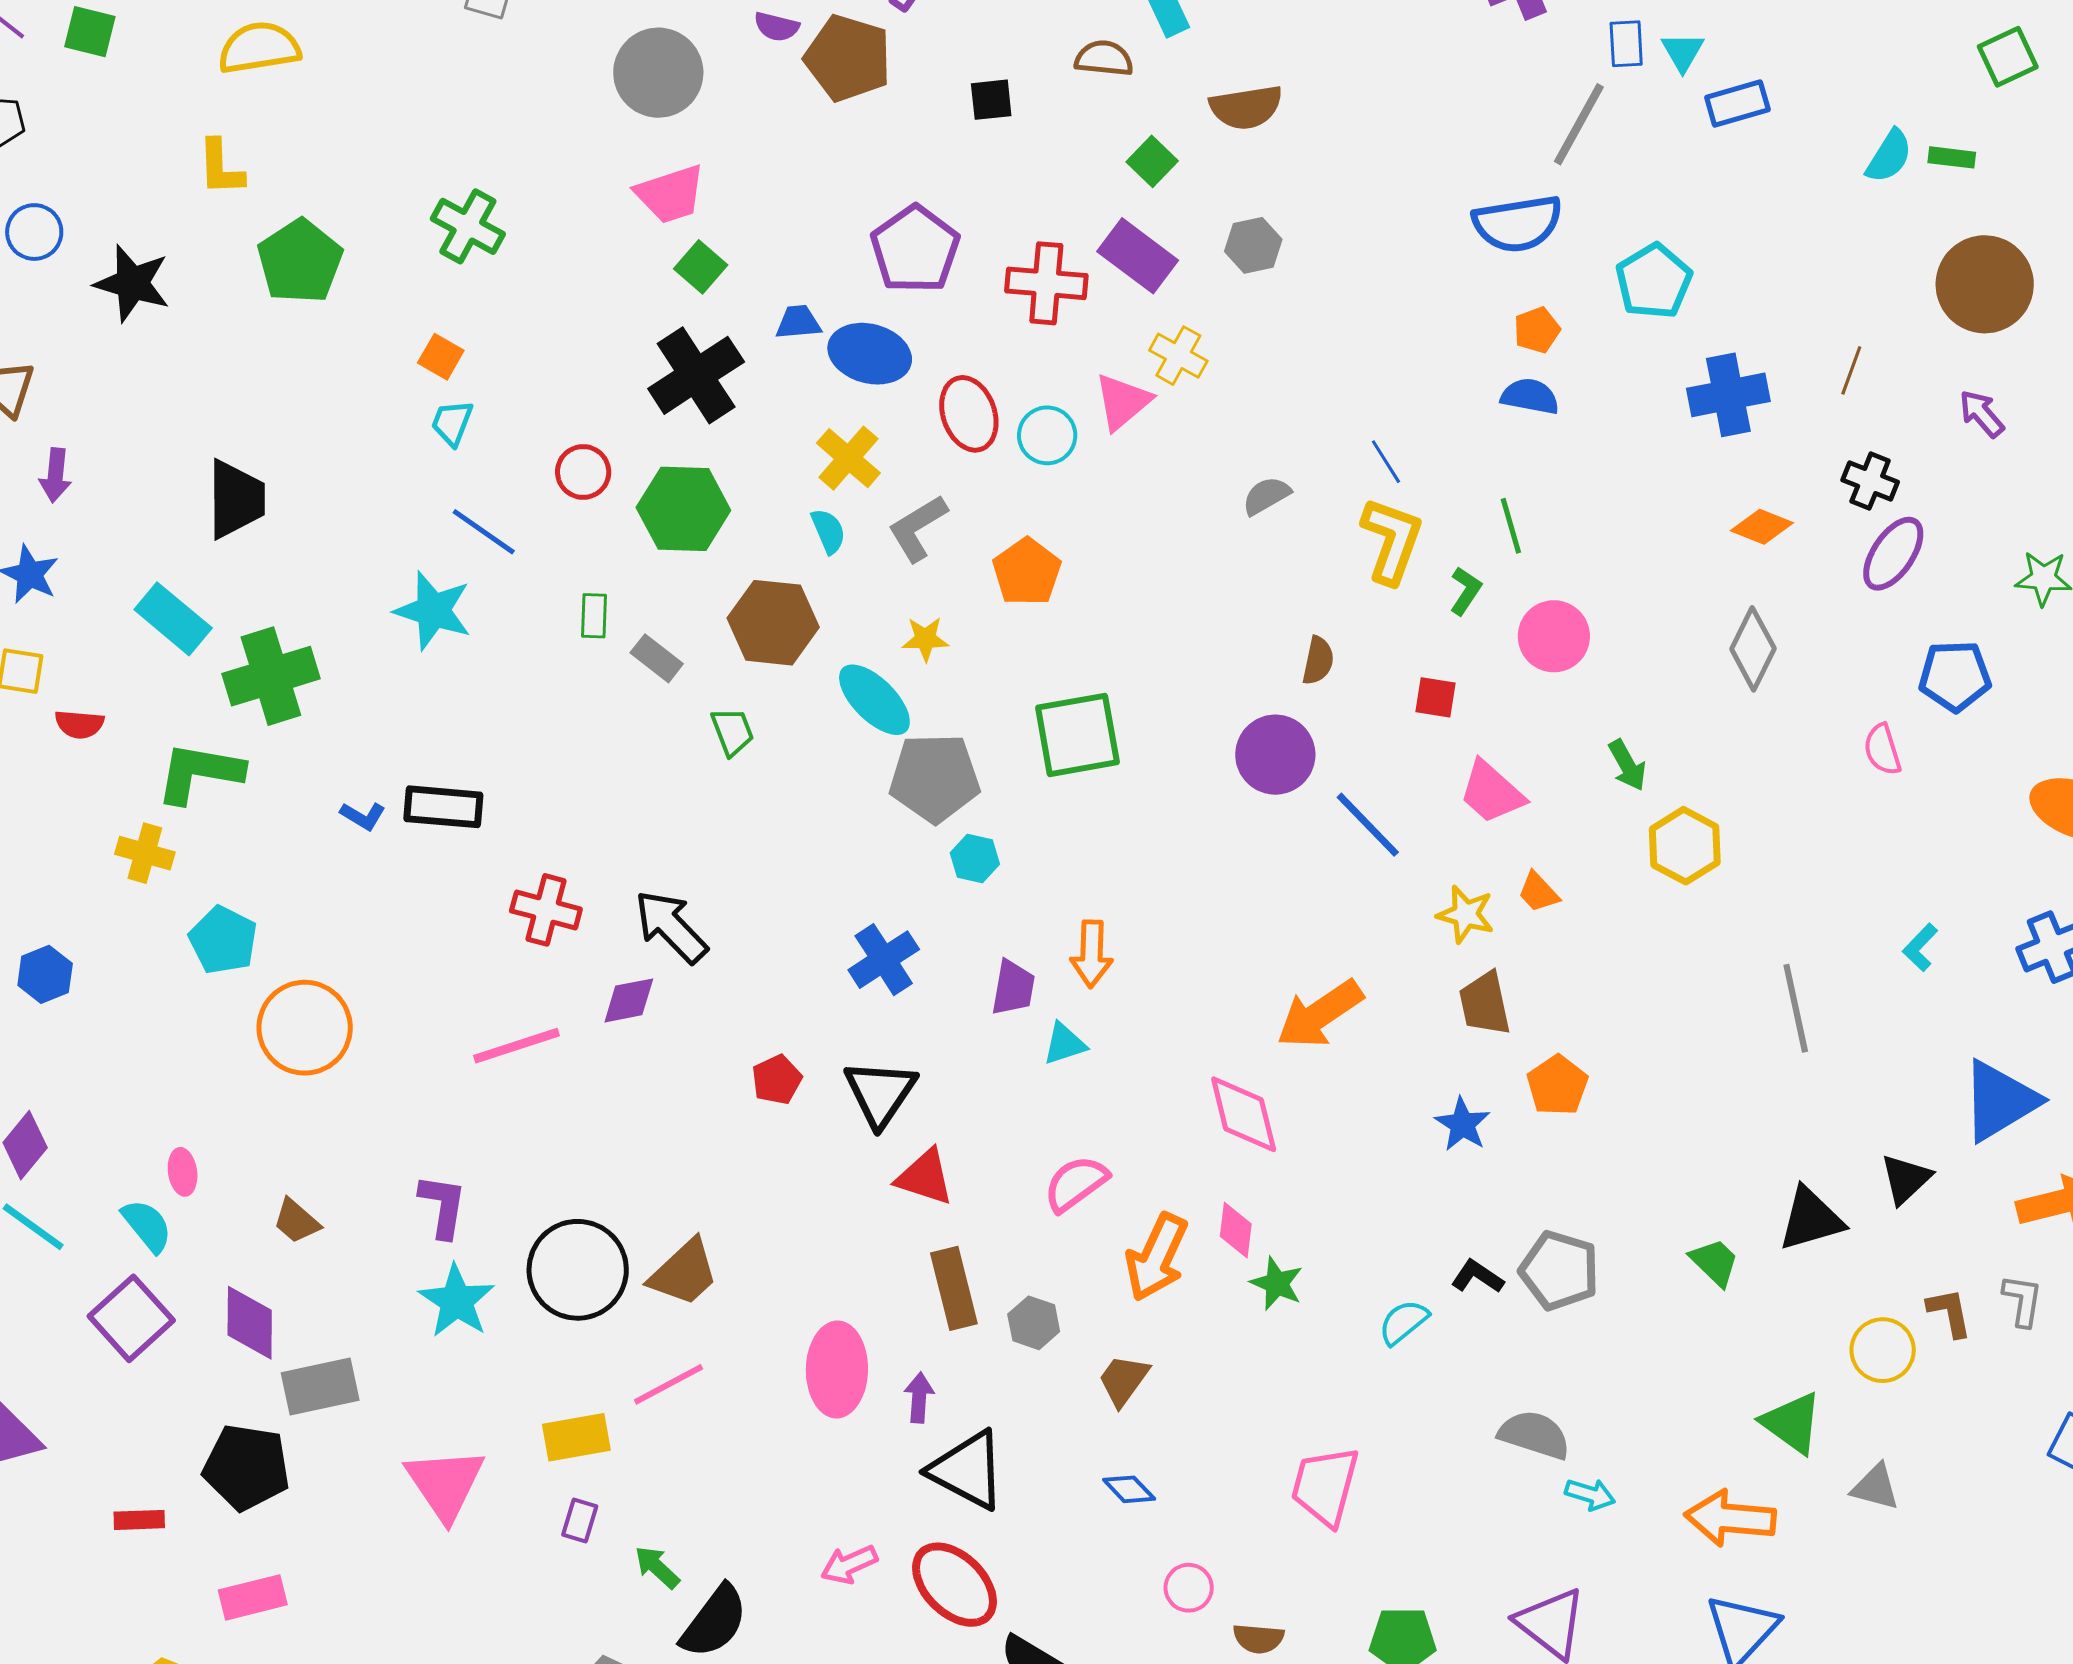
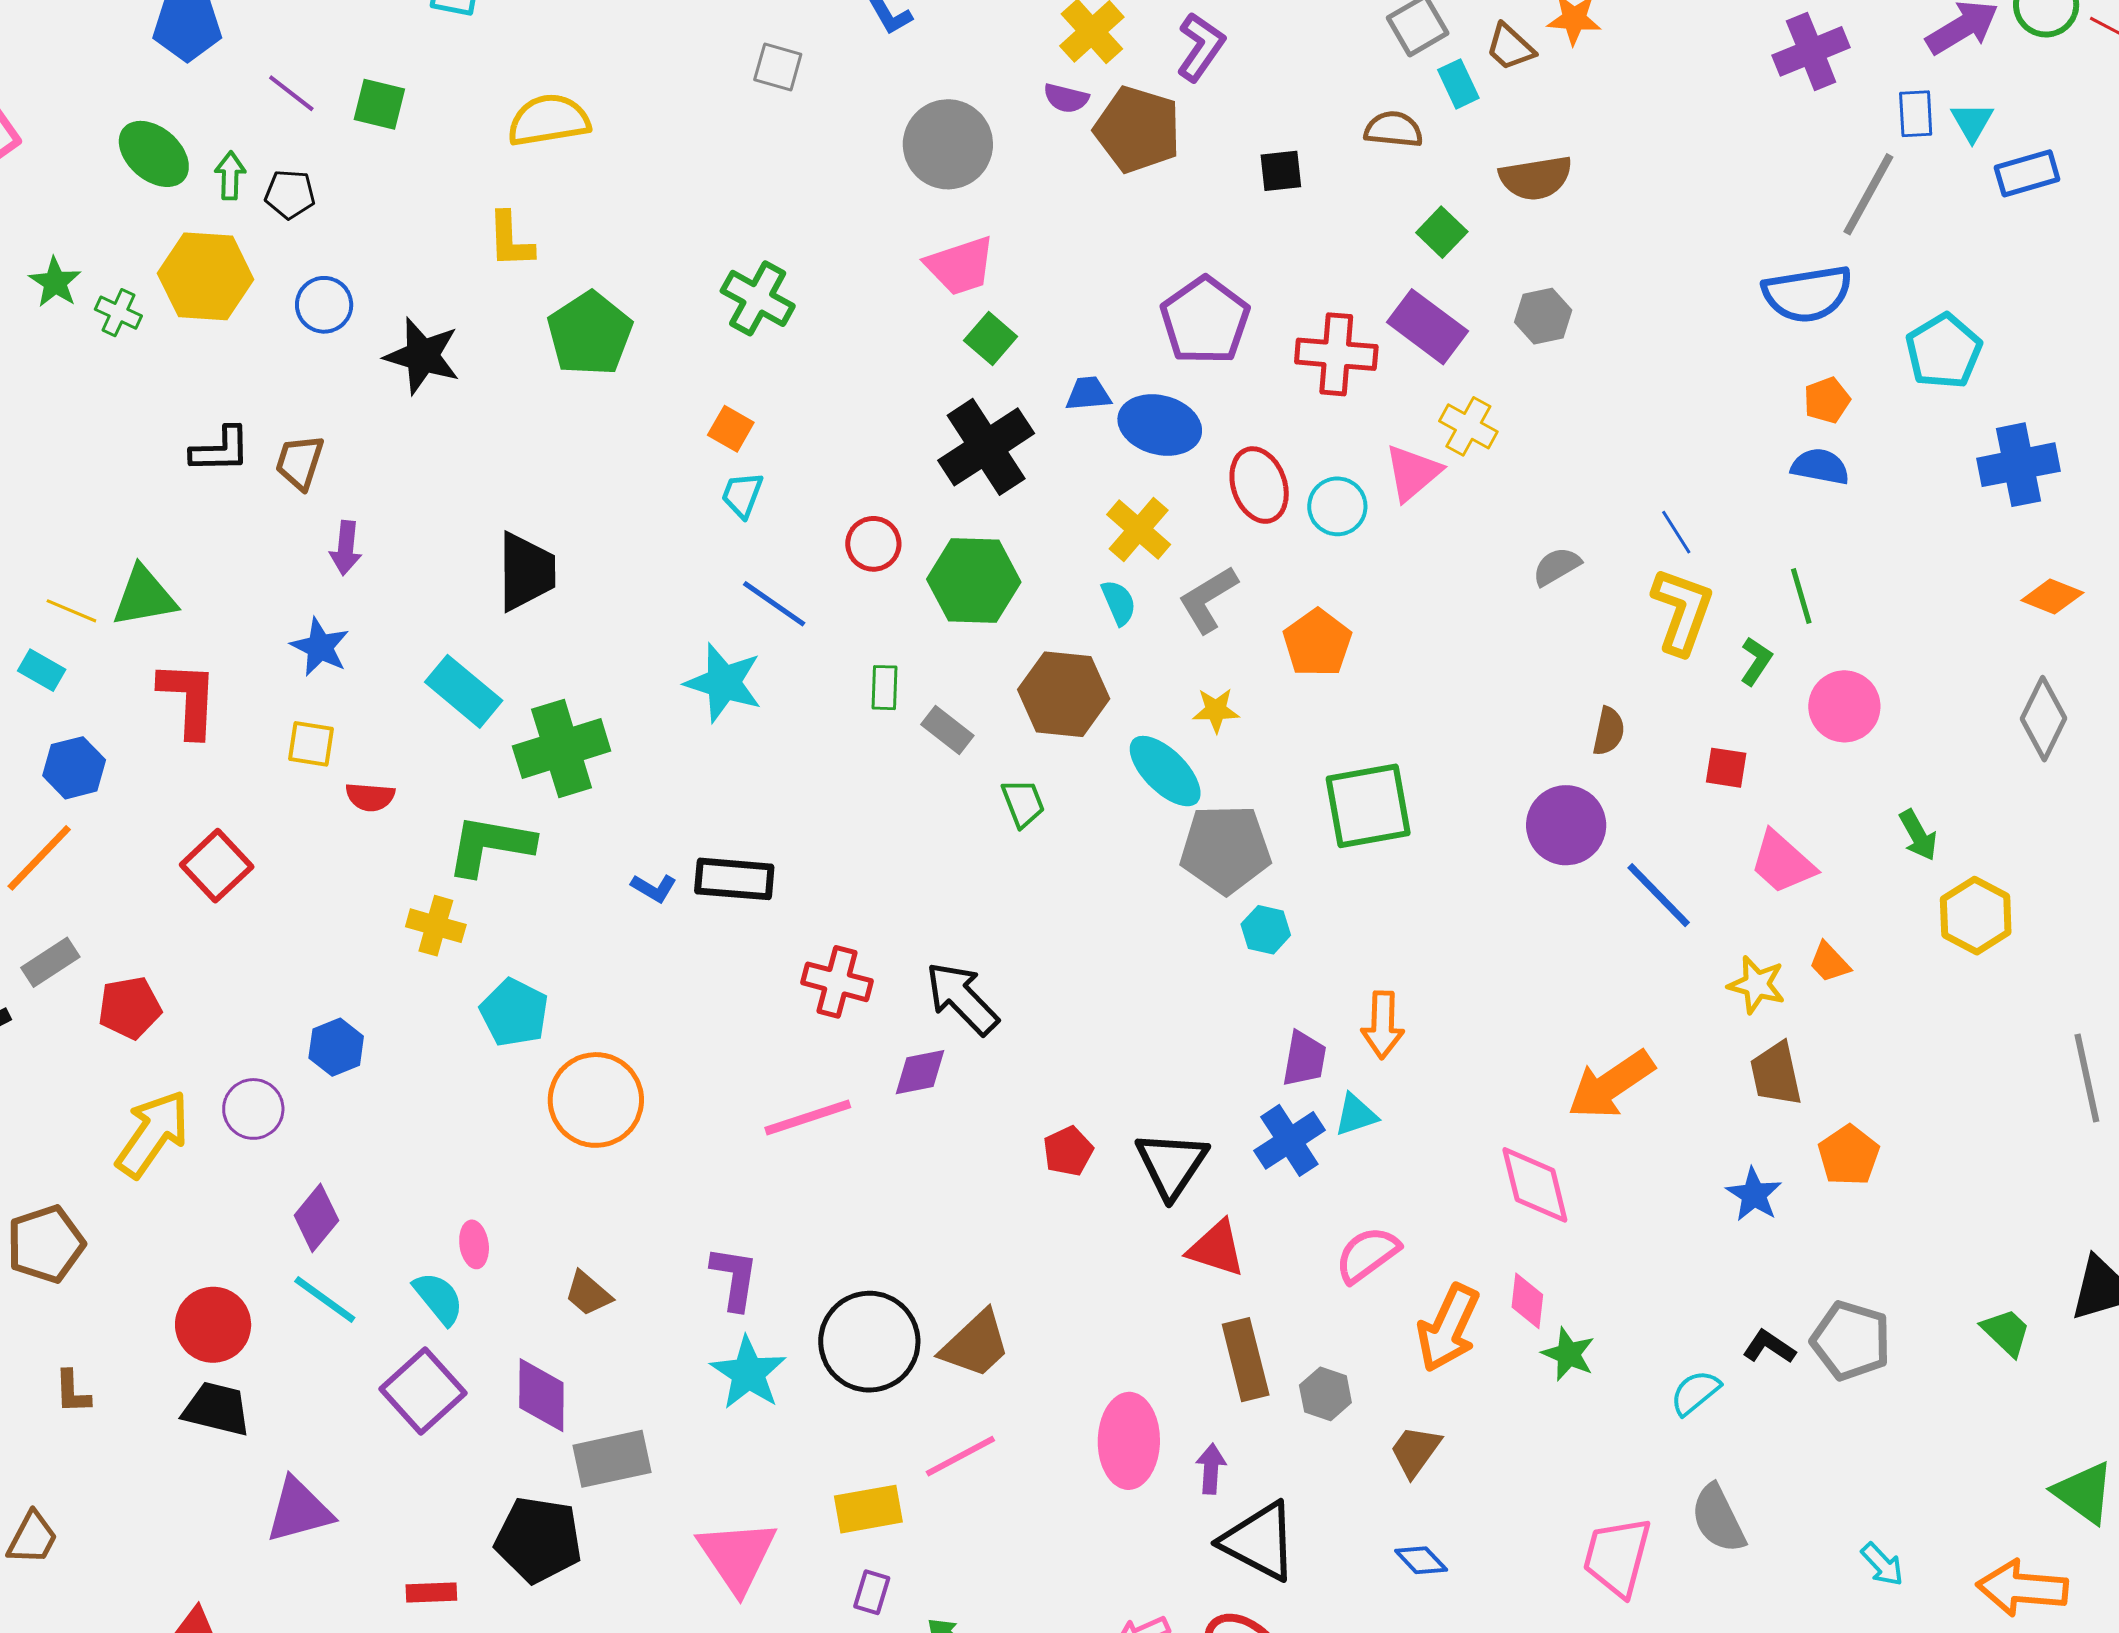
blue cross: (884, 960) -> (1289, 1140), moved
gray semicircle: (1534, 1435) -> (1718, 1519), moved, turned -134
cyan arrow: (1590, 1494) -> (1882, 1564), turned 30

